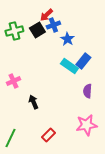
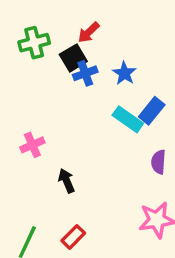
blue cross: (53, 25) -> (85, 73), moved
green cross: (14, 31) -> (34, 43), moved
red rectangle: (48, 135) -> (73, 237), moved

